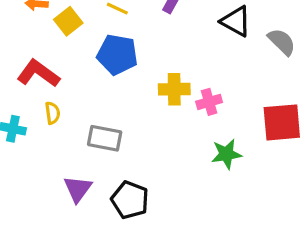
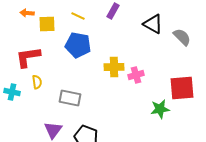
yellow square: (68, 21) -> (47, 24), turned 36
red L-shape: (38, 73) -> (28, 57), turned -44
green star: (226, 154) -> (160, 109), moved

